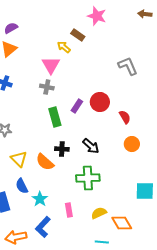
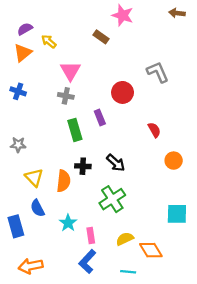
yellow arrow: (64, 47) -> (49, 41), moved
red circle: (100, 102) -> (123, 92), moved
purple rectangle: (77, 106) -> (100, 117), turned -56
orange circle: (132, 144) -> (174, 161), moved
orange semicircle: (45, 162) -> (64, 181), turned -126
green cross: (88, 178) -> (112, 199), turned -30
cyan star: (40, 199) -> (68, 223), moved
blue L-shape: (43, 227) -> (87, 261), moved

